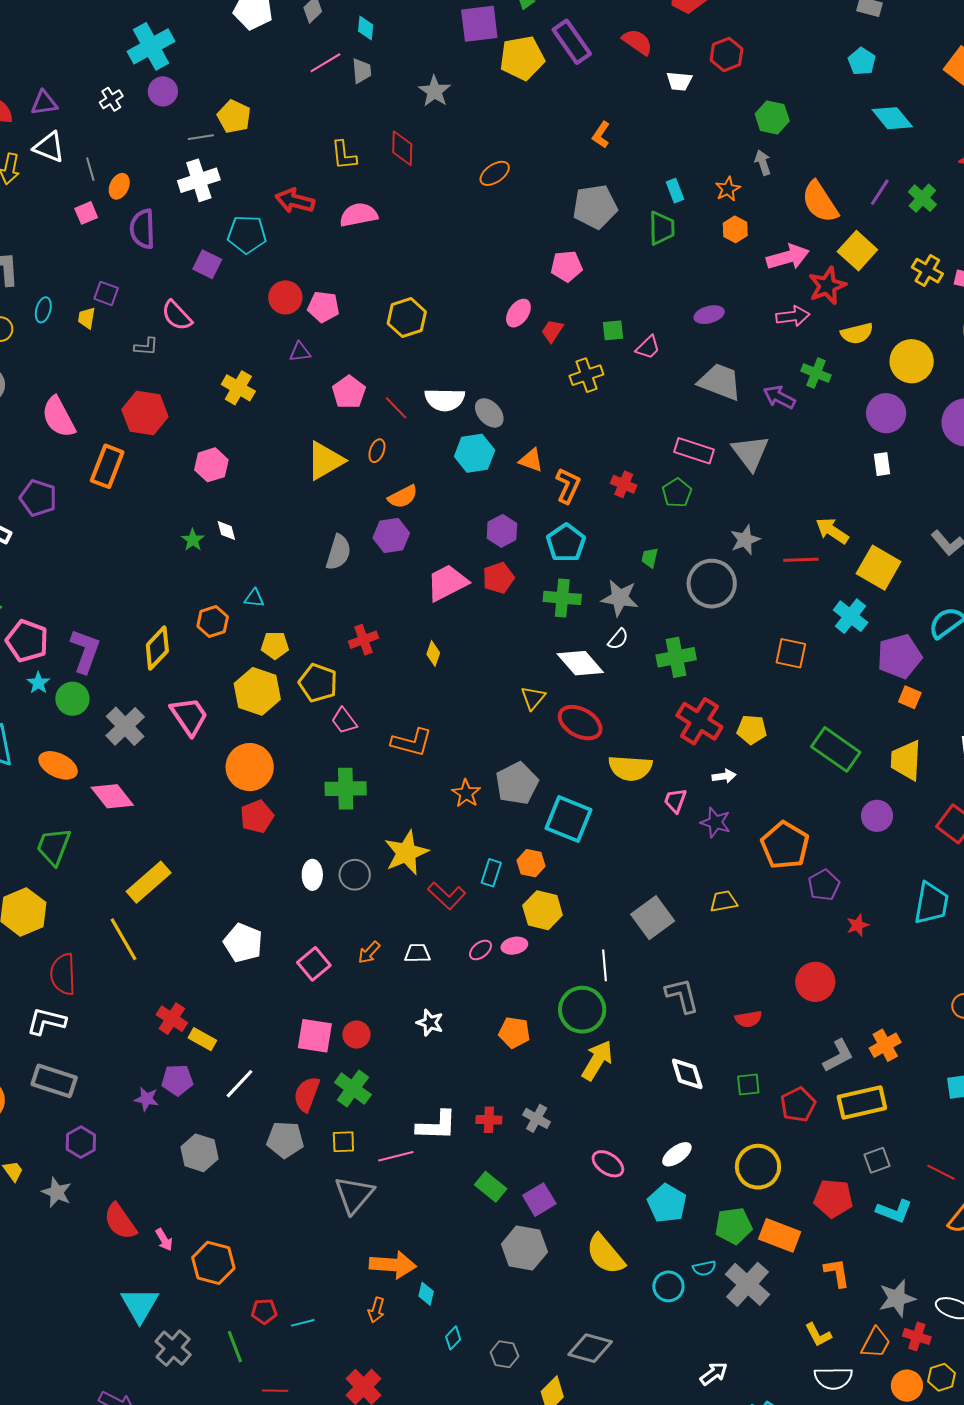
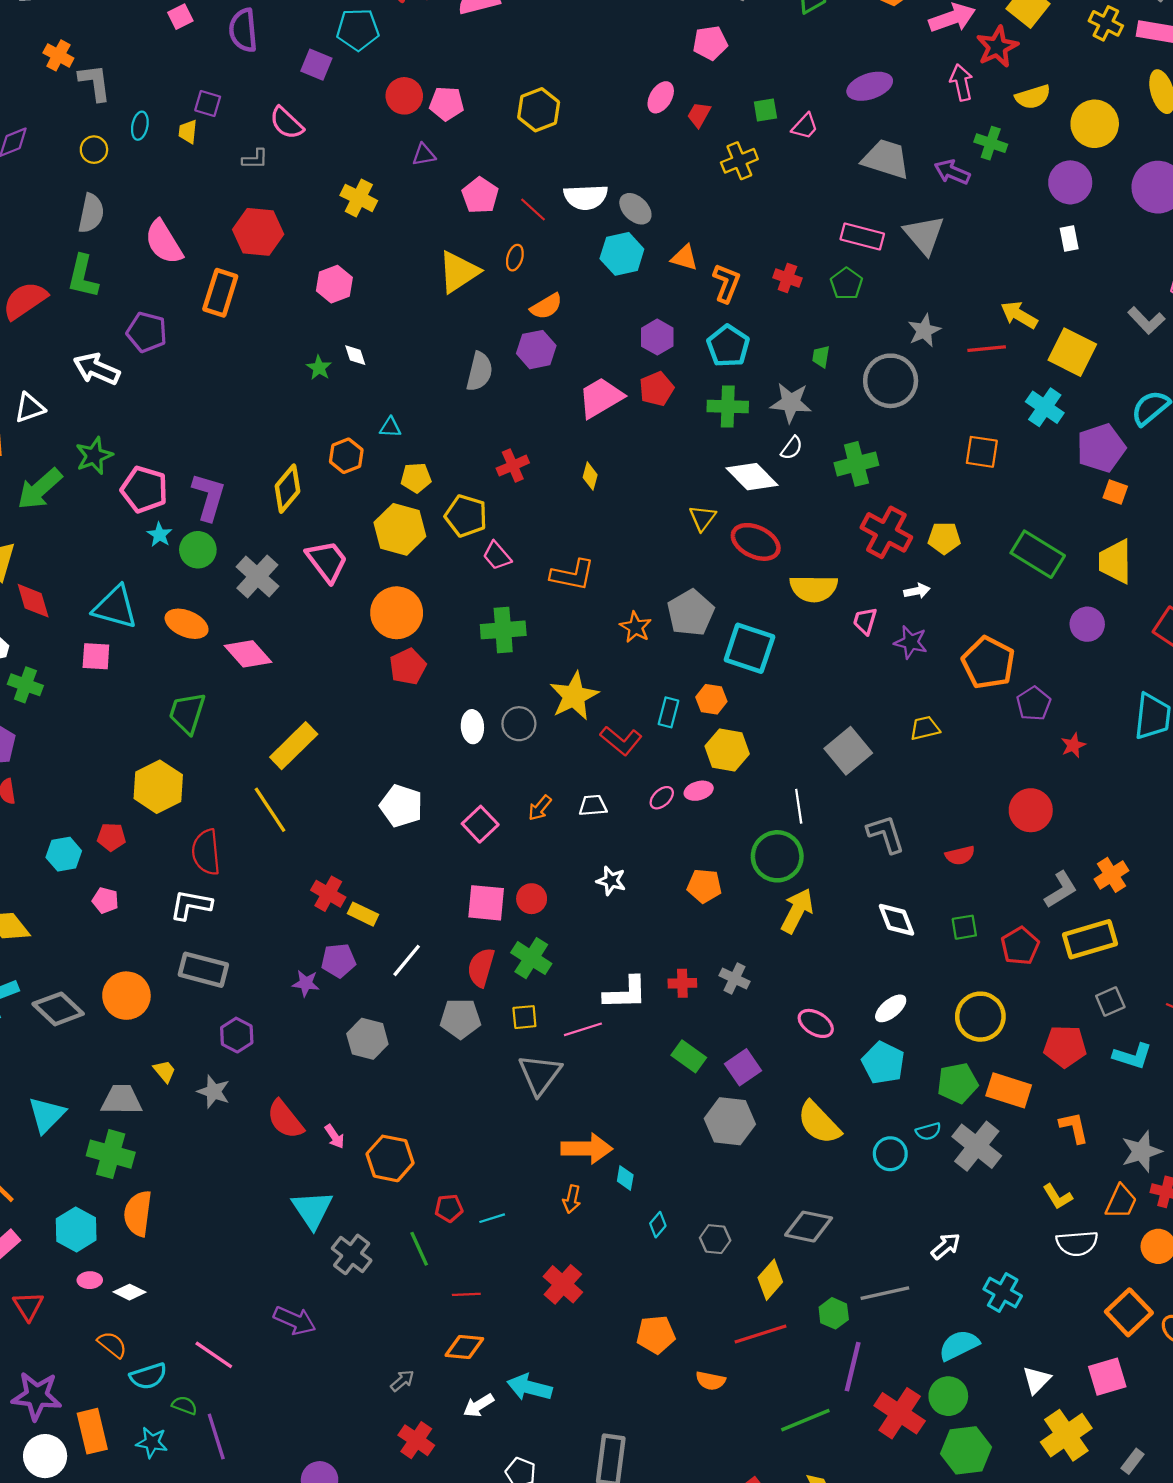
purple ellipse: (709, 315) -> (870, 86), size x1.4
pink arrow: (793, 316) -> (961, 82), turned -92

